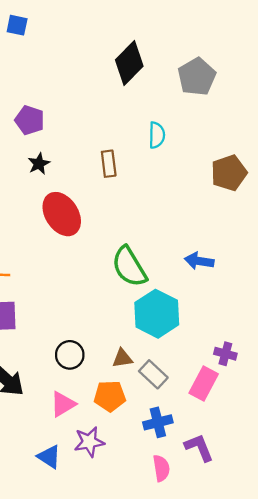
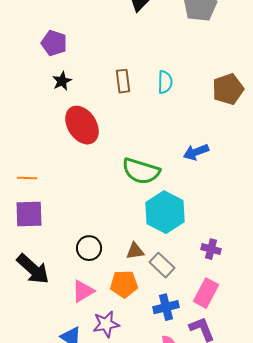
cyan semicircle: (157, 135) -> (165, 82), moved
blue arrow: (199, 261) -> (196, 152), moved, turned -30
green semicircle: (129, 267) -> (141, 171), turned -42
purple cross: (225, 354) -> (211, 249), moved
pink rectangle: (204, 383) -> (206, 293), moved

